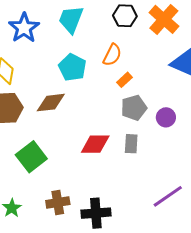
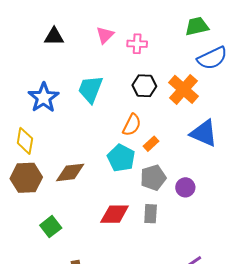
cyan pentagon: (72, 67) -> (121, 158), moved
orange rectangle: (125, 80) -> (151, 144), moved
green square: (31, 157) -> (51, 227), size x0.7

